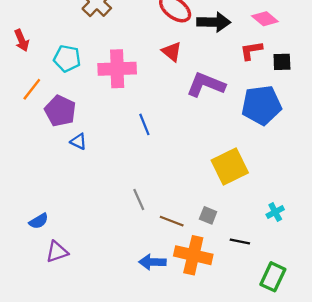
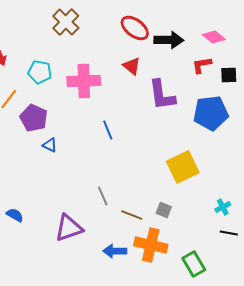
purple L-shape: (206, 85) -> (162, 95), turned -120
blue semicircle: (39, 221) -> (15, 215), turned -120
black line: (240, 242) -> (229, 233), moved
purple triangle: (57, 252) -> (69, 228), moved, size x1.4
green rectangle: (273, 277) -> (194, 264), moved, turned -55

